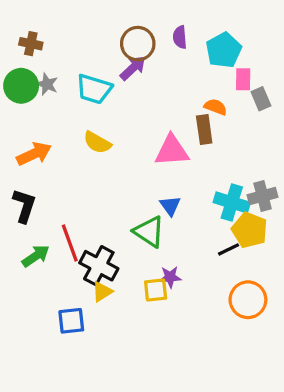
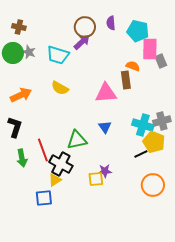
cyan pentagon: (224, 50) -> (138, 31), turned -30
pink rectangle: (243, 79) -> (150, 49), size x1.5
green triangle: (149, 232) -> (77, 140), moved, turned -45
green arrow: (36, 256) -> (22, 158), turned 114
yellow triangle: (102, 292) -> (55, 180), moved

